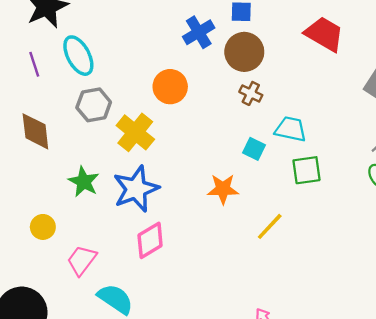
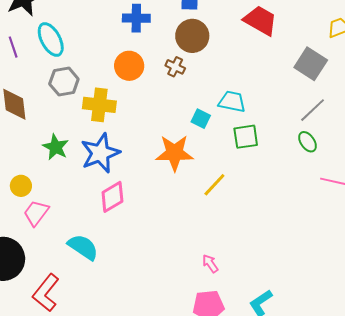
blue cross: (199, 32) -> (136, 18), moved, turned 32
brown cross: (251, 93) -> (175, 67), moved
yellow cross: (135, 132) -> (99, 105), turned -32
orange star: (223, 189) -> (174, 153), size x1.4
pink trapezoid: (82, 260) -> (36, 213), moved

